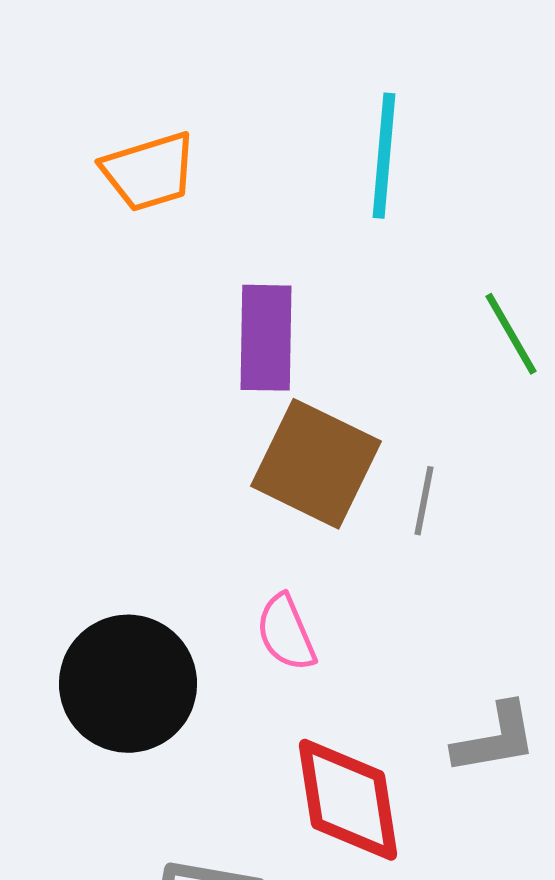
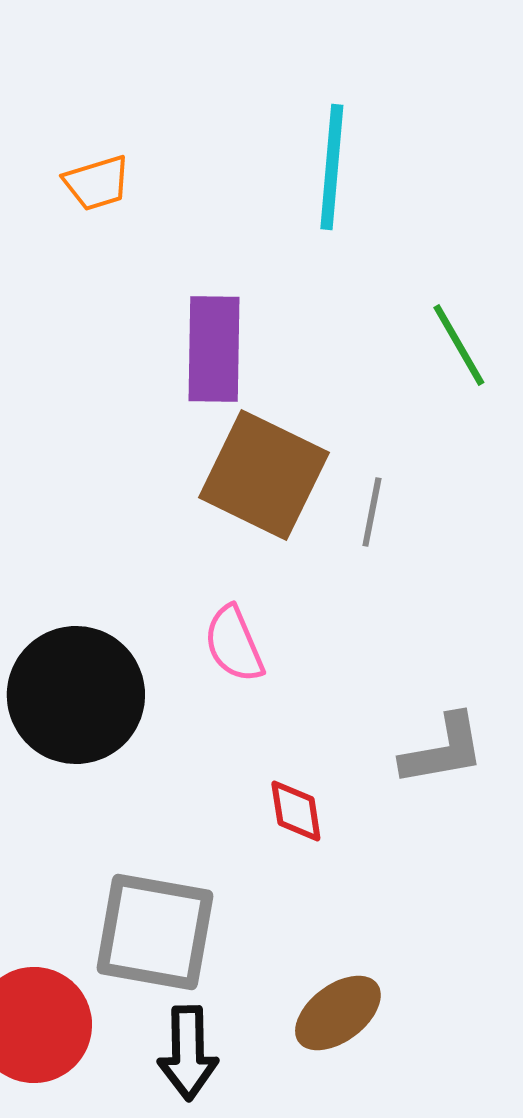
orange trapezoid: (149, 172) -> (97, 183), size x0.7
red diamond: (348, 800) -> (296, 811), size x0.5

